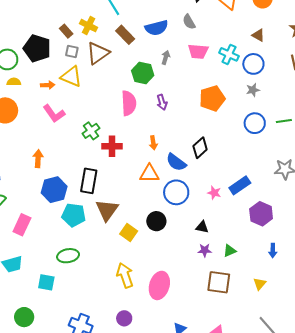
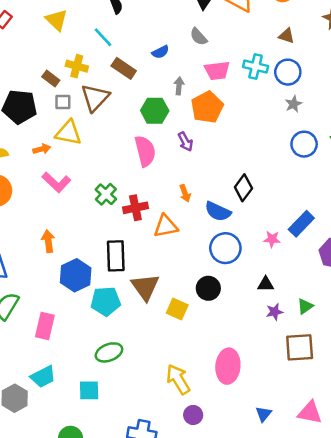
blue semicircle: (157, 28) -> (160, 52), size x0.6
orange pentagon: (212, 98) -> (207, 107), moved
orange triangle: (149, 174) -> (166, 226), moved
yellow arrow: (125, 275) -> (178, 379), moved

